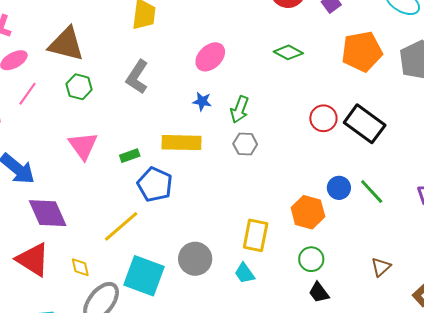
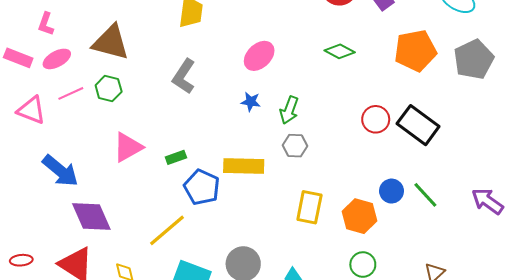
green hexagon: (79, 87) -> (109, 88), moved
pink line: (28, 94) -> (71, 93), turned 30
yellow rectangle: (181, 143) -> (244, 166), moved
pink triangle: (83, 146) -> (128, 147), turned 36
yellow rectangle: (256, 235) -> (309, 207), moved

